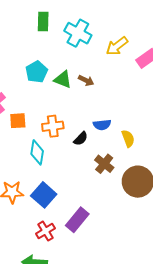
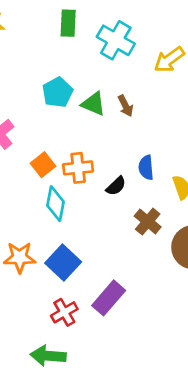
brown arrow: (86, 80) -> (126, 106), turned 35
orange square: (18, 121) -> (43, 165), moved, turned -36
blue semicircle: (102, 125) -> (146, 168), turned 90

